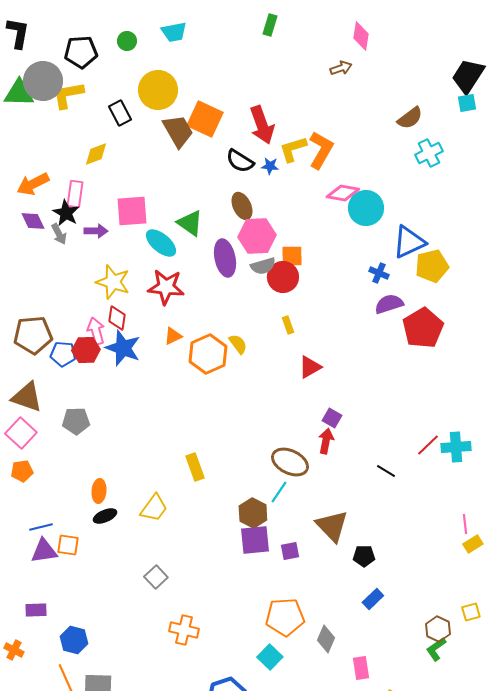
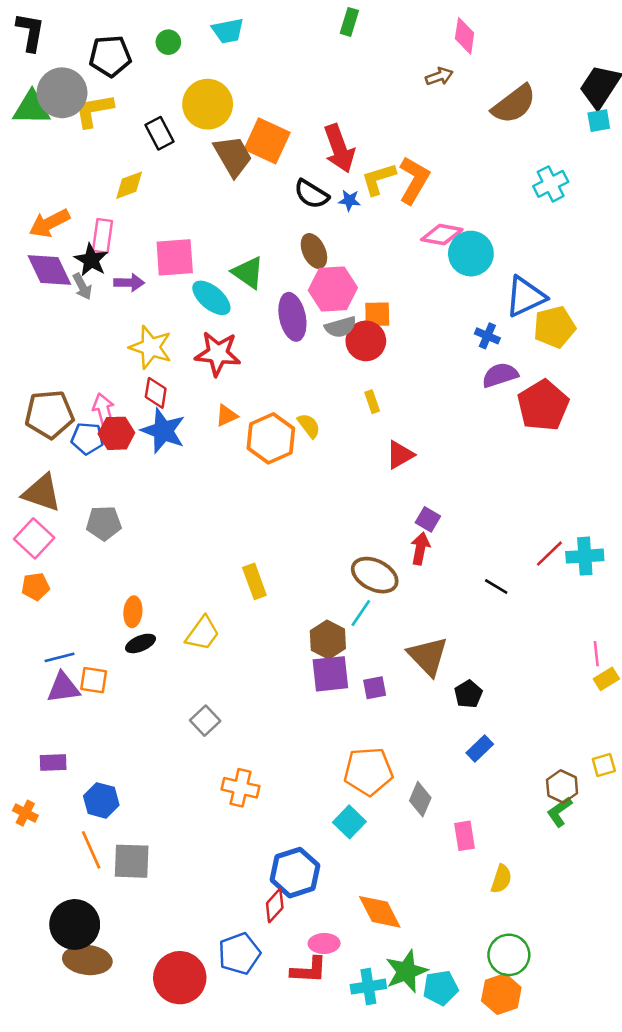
brown semicircle: (410, 118) -> (514, 104), moved, size x1.4
purple diamond: (33, 221) -> (49, 270), size x1.5
pink arrow: (96, 331) -> (104, 411), moved
black pentagon: (364, 556) -> (468, 694), turned -30

